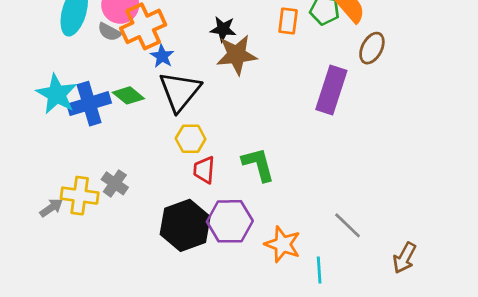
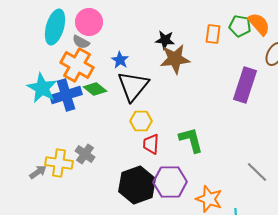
orange cross: (143, 26) -> (77, 65), moved, turned -36
gray line: (348, 225) -> (257, 172), moved

